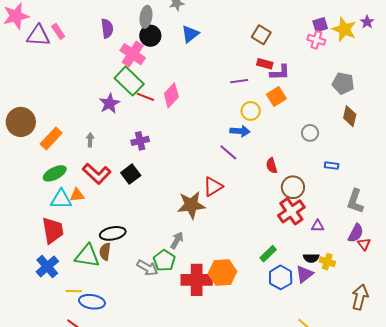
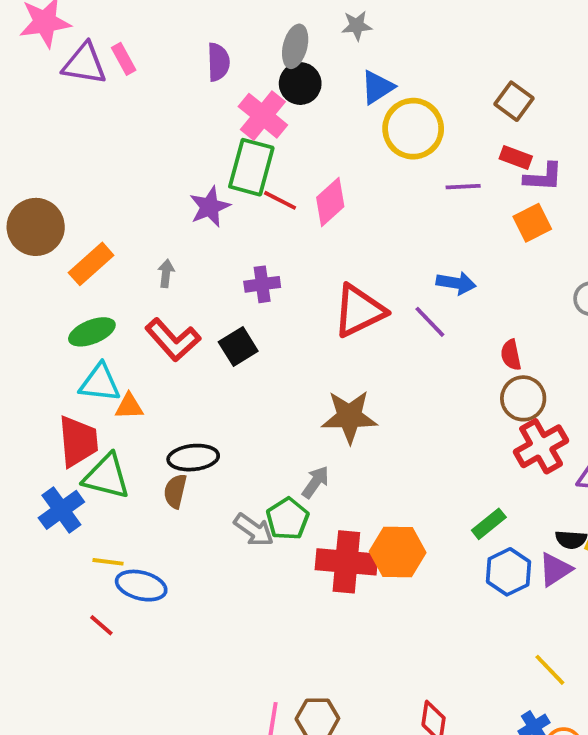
green rectangle: (129, 81) -> (251, 167), turned 56
yellow circle: (251, 111) -> (413, 129), moved, size x1.6
red triangle: (213, 187) -> (359, 311), moved, size x1.4
brown circle: (293, 187) -> (523, 398), moved
orange triangle: (77, 195) -> (129, 406), moved
green triangle: (87, 256) -> (107, 476), moved

